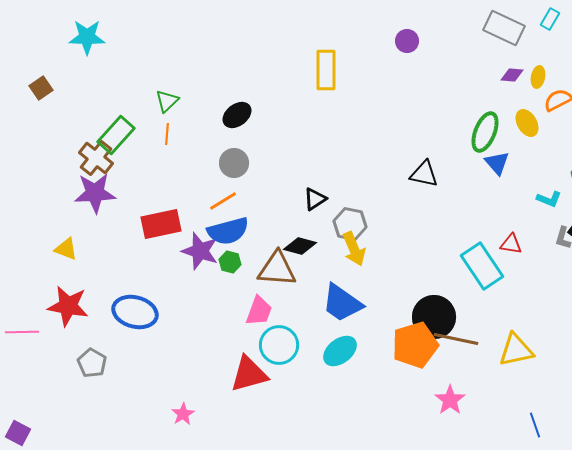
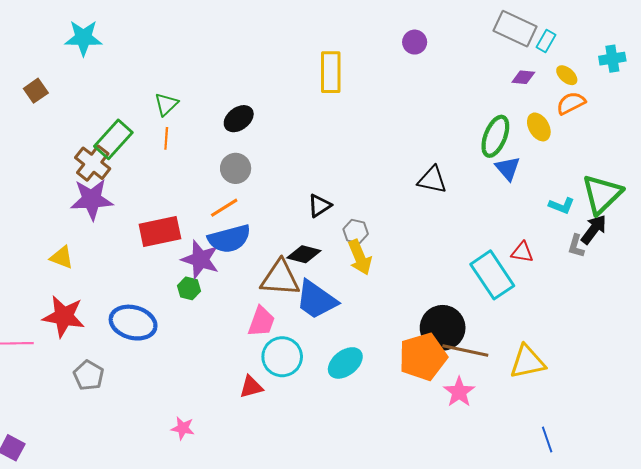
cyan rectangle: (550, 19) -> (546, 41), moved
yellow ellipse: (538, 77) -> (567, 75), moved, turned -60
gray hexagon: (350, 224) -> (356, 231), size x0.7
green hexagon: (230, 262) -> (189, 288), moved
blue trapezoid: (342, 303) -> (316, 300), moved
red triangle: (249, 374) -> (251, 387), size x0.6
pink star: (450, 400) -> (459, 392), moved
pink star: (183, 414) -> (183, 428), turned -30

